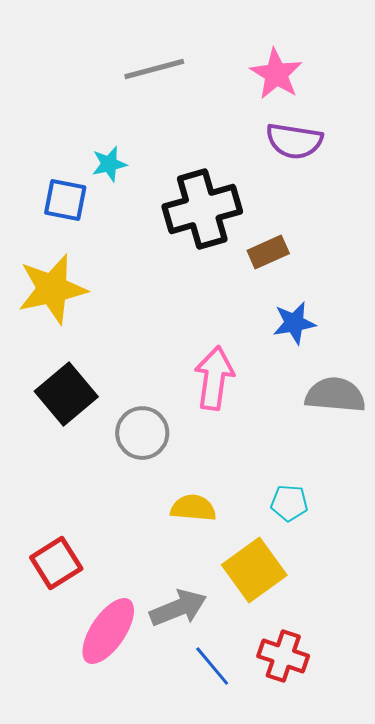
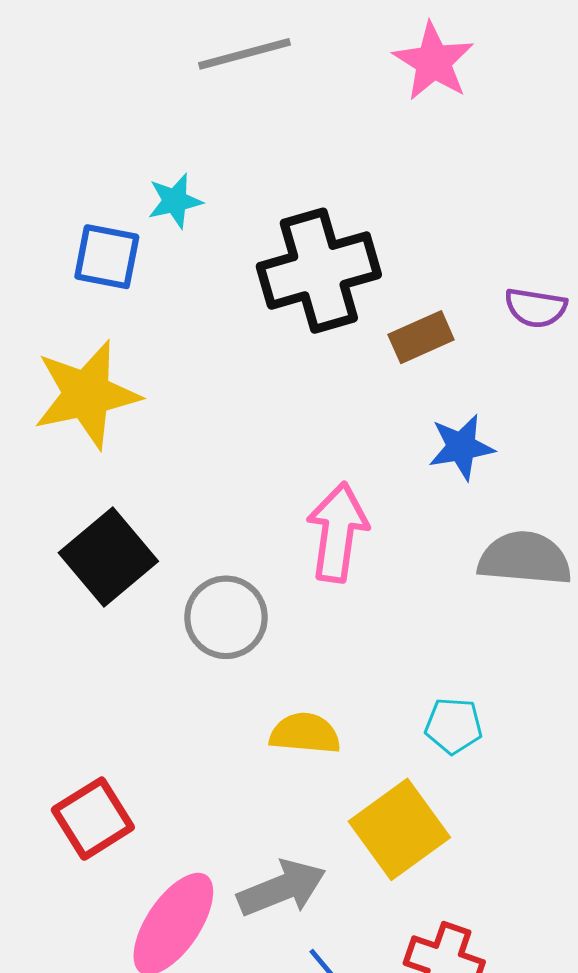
purple semicircle: (294, 141) -> (536, 308), moved, size x0.7

